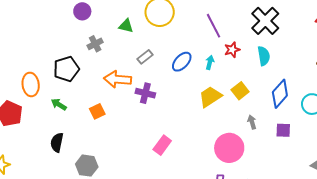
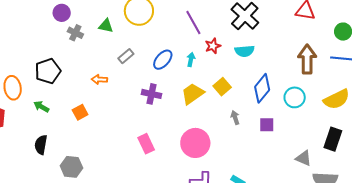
gray cross: (95, 44) -> (75, 33), moved, turned -35
cyan semicircle: (264, 56) -> (245, 51), turned 96
orange arrow: (118, 79) -> (99, 79), size x0.6
purple cross: (145, 93) -> (151, 94), moved
pink rectangle: (162, 145) -> (146, 144), turned -60
pink circle: (229, 148) -> (195, 143), moved

